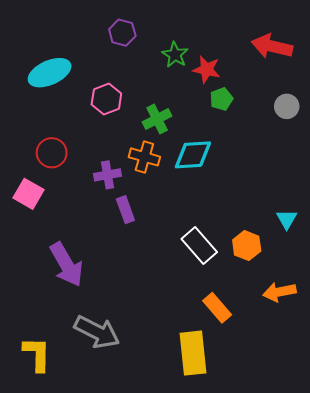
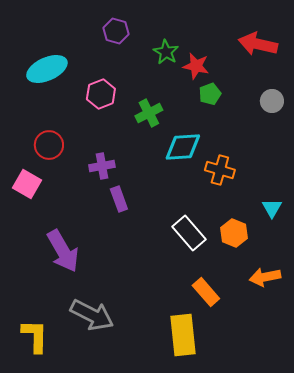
orange cross: (144, 157) -> (220, 170), moved

